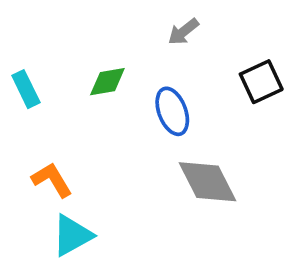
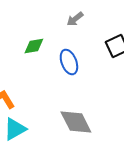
gray diamond: (207, 182) -> (76, 122), moved

